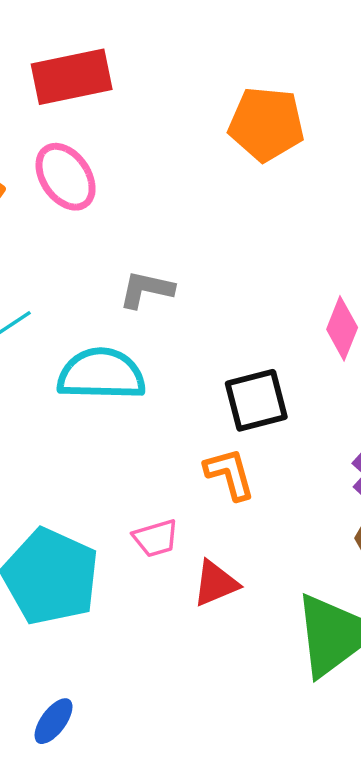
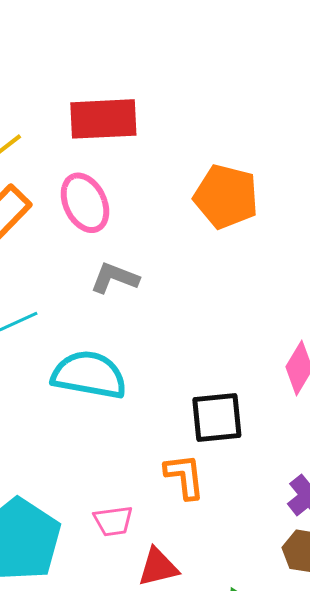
orange pentagon: (266, 124) -> (226, 197), moved
gray L-shape: (146, 290) -> (115, 278), moved

